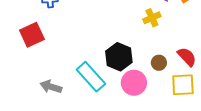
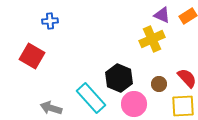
yellow cross: (152, 18) -> (152, 39), size x1.4
red square: (32, 35) -> (32, 56), turned -35

